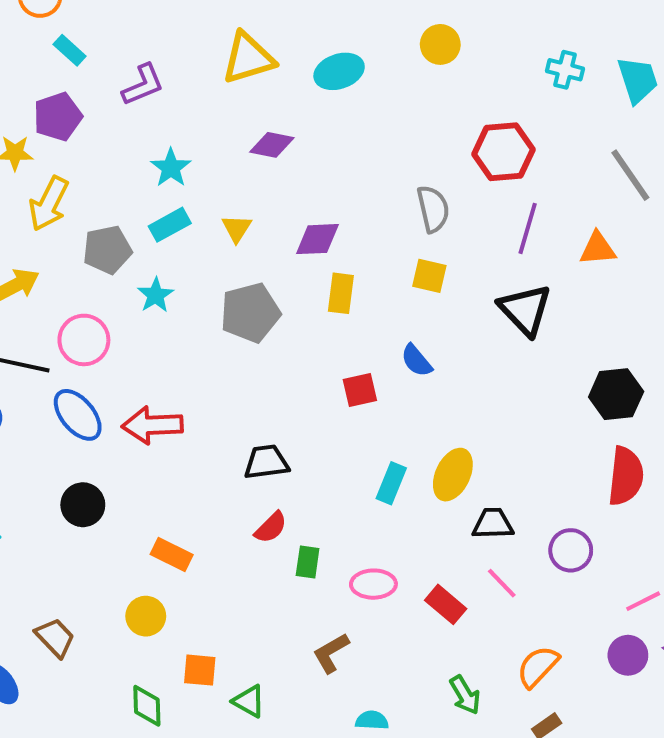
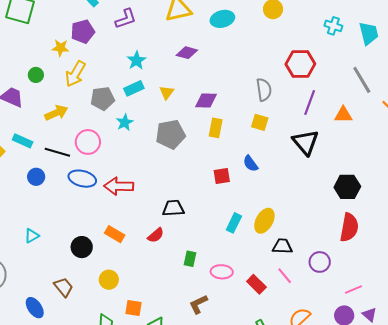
blue ellipse: (78, 415) -> (82, 179), turned -40
black circle: (83, 505) -> (82, 247), moved
red semicircle: (271, 527) -> (156, 235), moved
orange rectangle: (172, 554) -> (115, 234), moved

